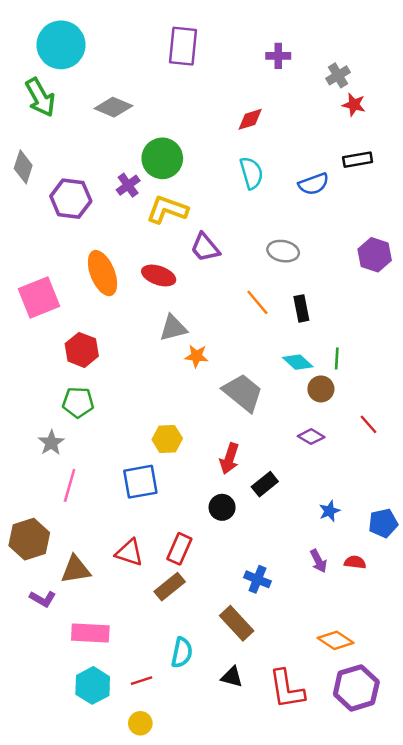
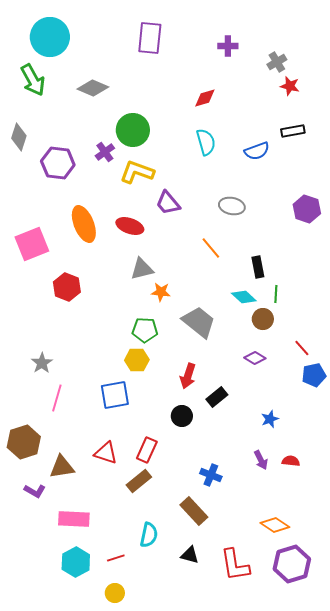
black rectangle: (301, 308) -> (258, 267), moved
green pentagon: (78, 402) -> (145, 330), moved
blue pentagon: (383, 523) -> (314, 375), moved

